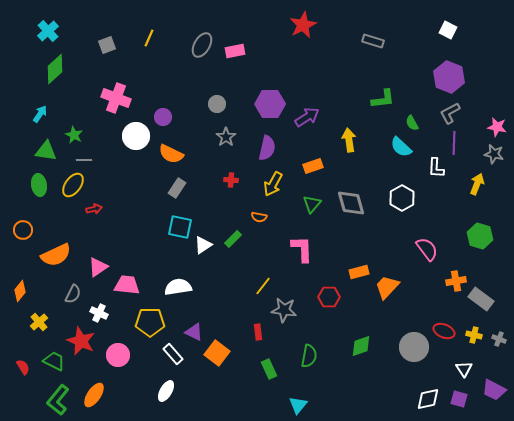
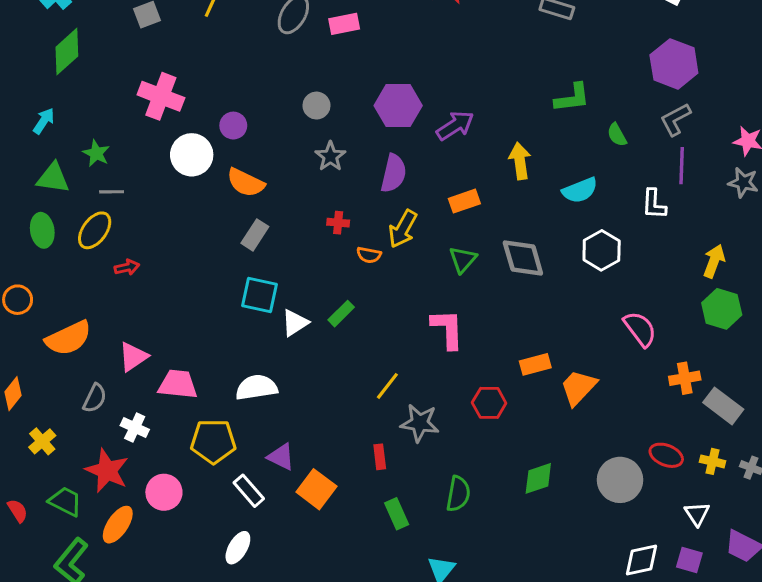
cyan semicircle: (401, 147) -> (580, 190), moved, turned -65
yellow arrow: (477, 184) -> (714, 261), moved
orange semicircle: (259, 217) -> (369, 255), moved
orange ellipse: (94, 395) -> (118, 525), moved

